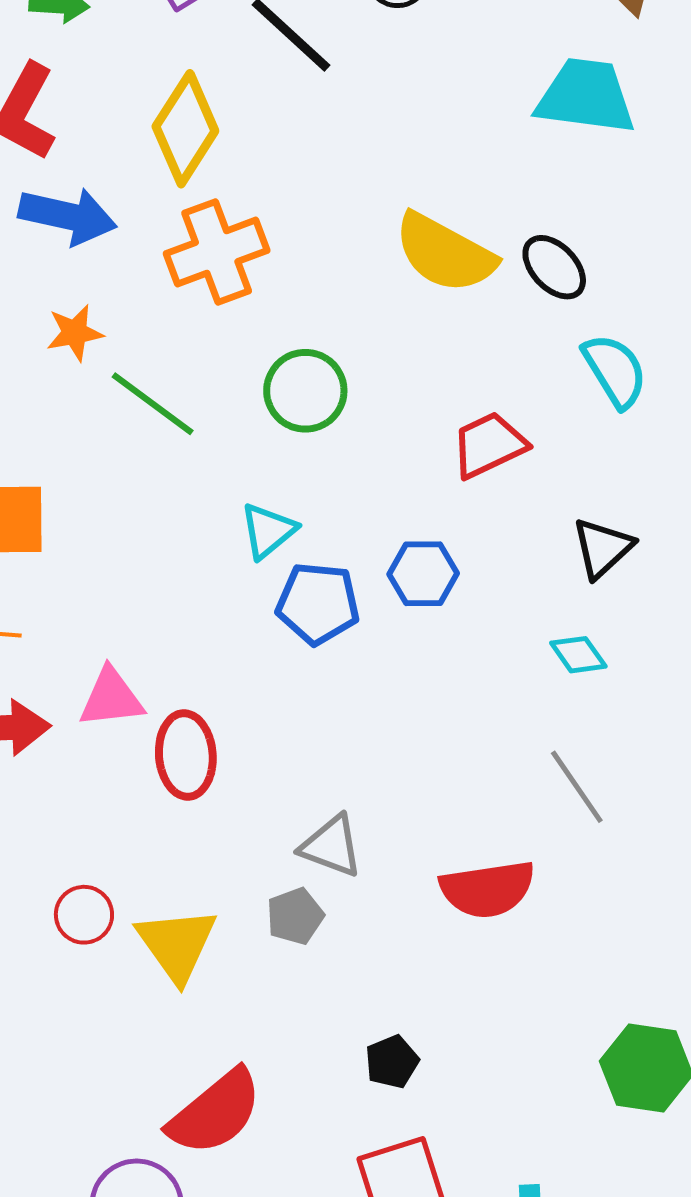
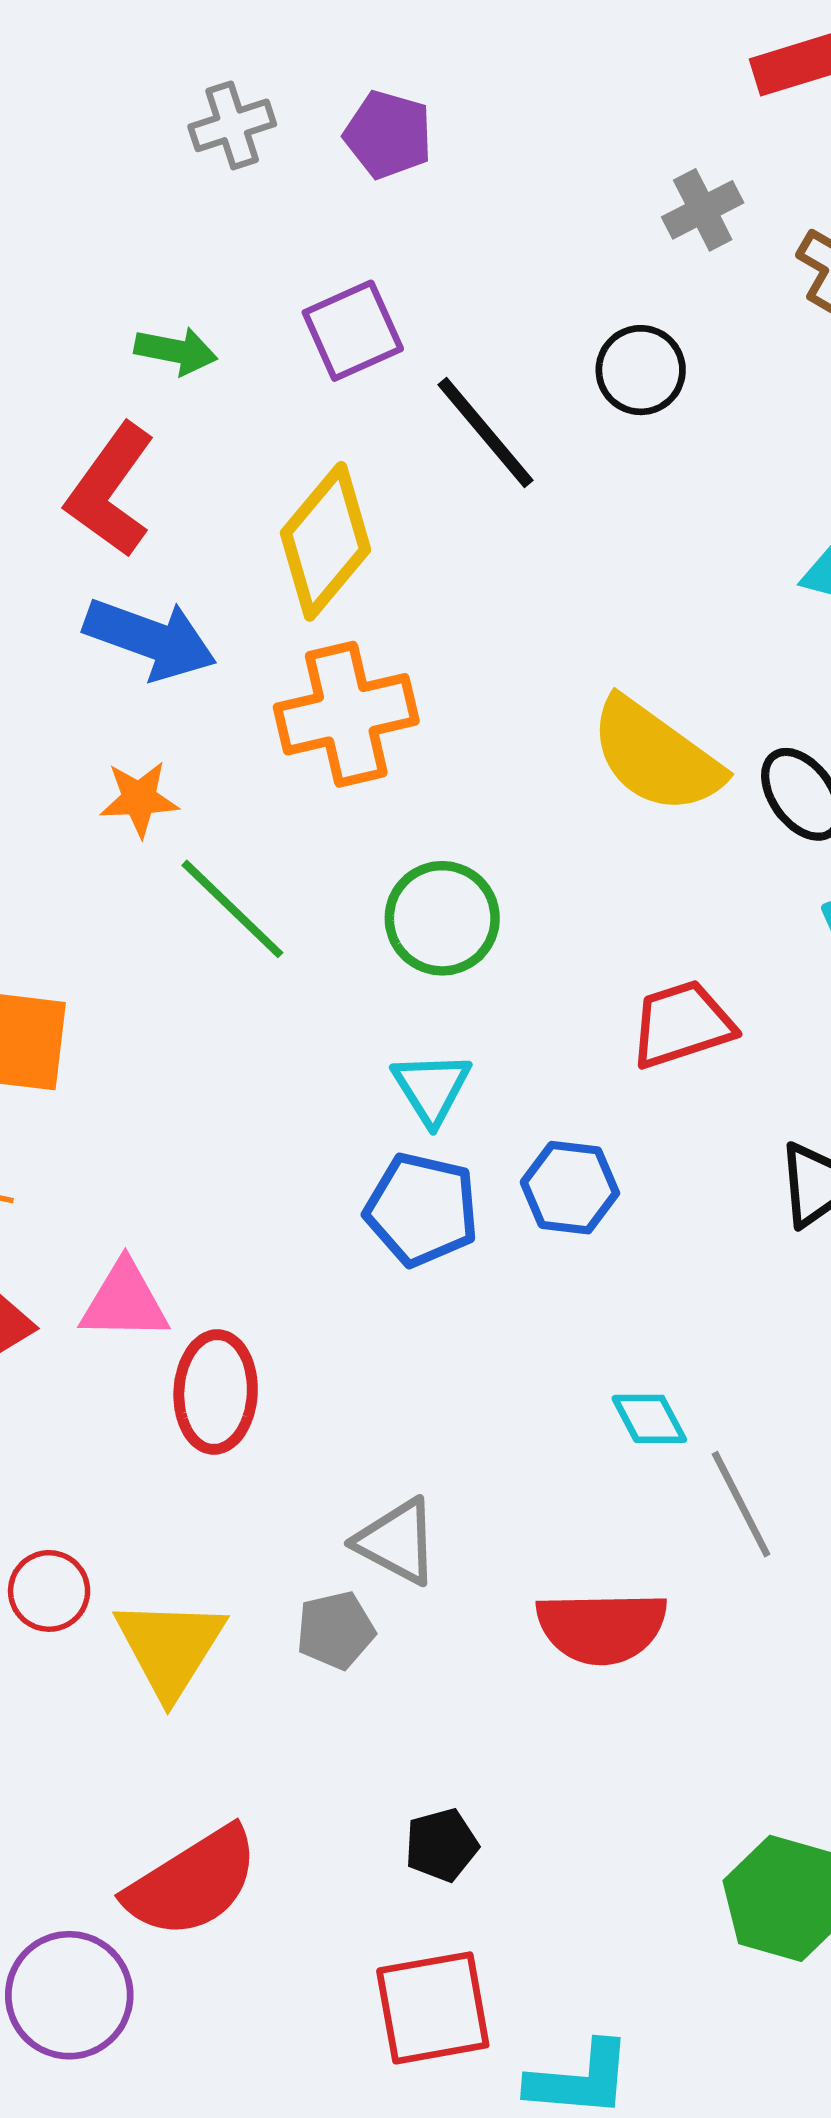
cyan triangle: (268, 531) -> (432, 1088), moved, turned -30
cyan diamond: (578, 655) -> (649, 1419), moved

